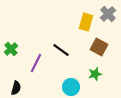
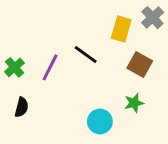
black line: (61, 50) -> (86, 55), moved
purple line: (36, 63) -> (50, 67), moved
black semicircle: (16, 88) -> (22, 107), moved

